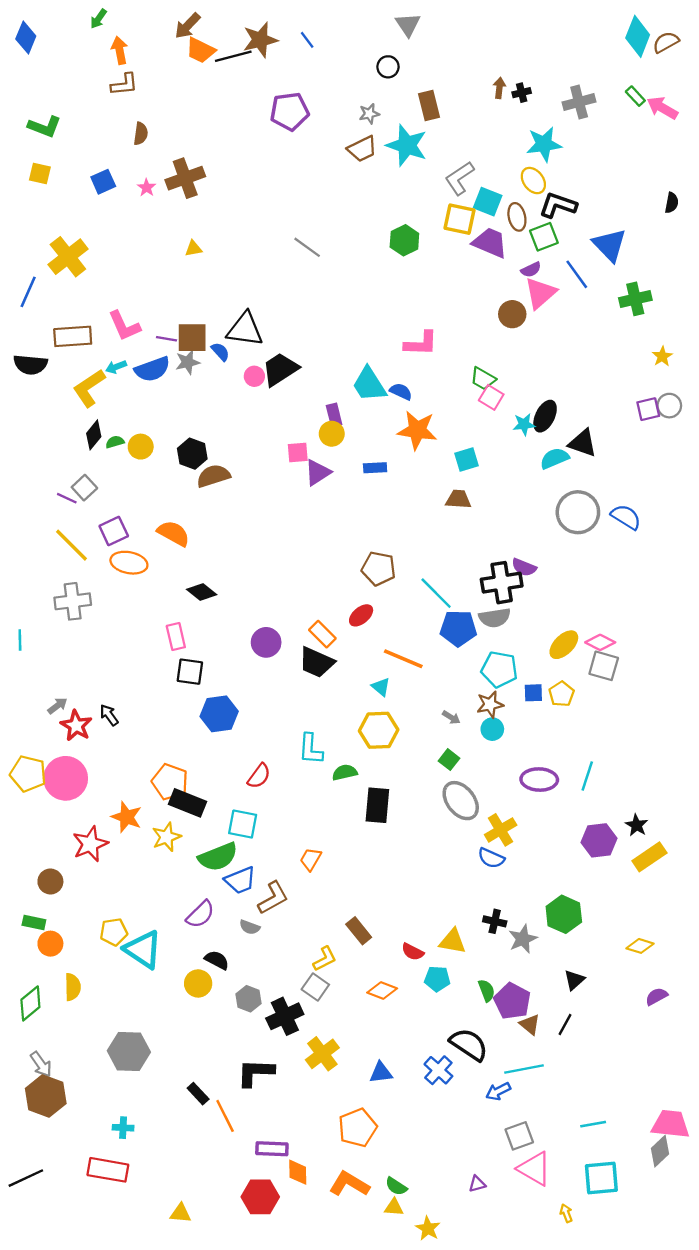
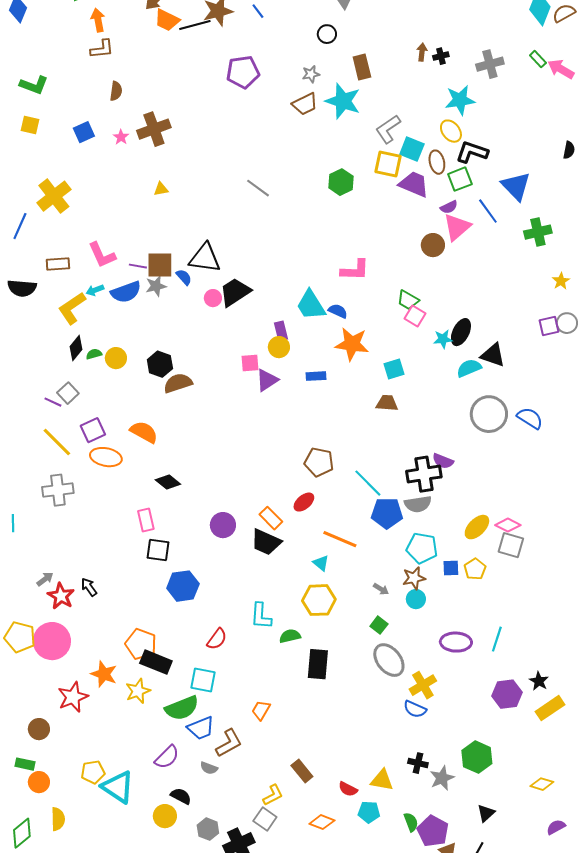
brown rectangle: (73, 336) -> (58, 264), size x0.7

